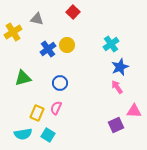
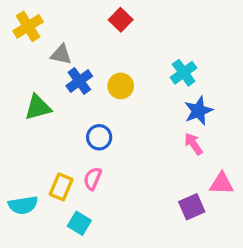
gray triangle: (37, 19) -> (61, 54), moved
yellow cross: (13, 32) -> (28, 26), moved
yellow circle: (67, 45) -> (121, 86), moved
green triangle: (23, 78) -> (38, 107), moved
cyan semicircle: (23, 134) -> (23, 205), moved

